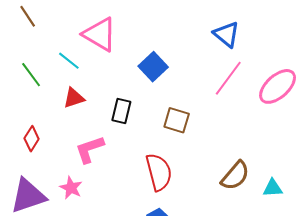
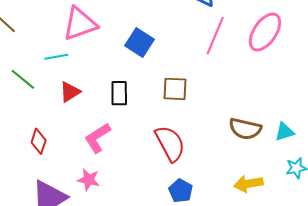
pink triangle: (100, 34) -> (80, 24), turned -36
cyan line: (69, 61) -> (56, 57), turned -35
brown semicircle: (235, 176) -> (245, 129), turned 76

